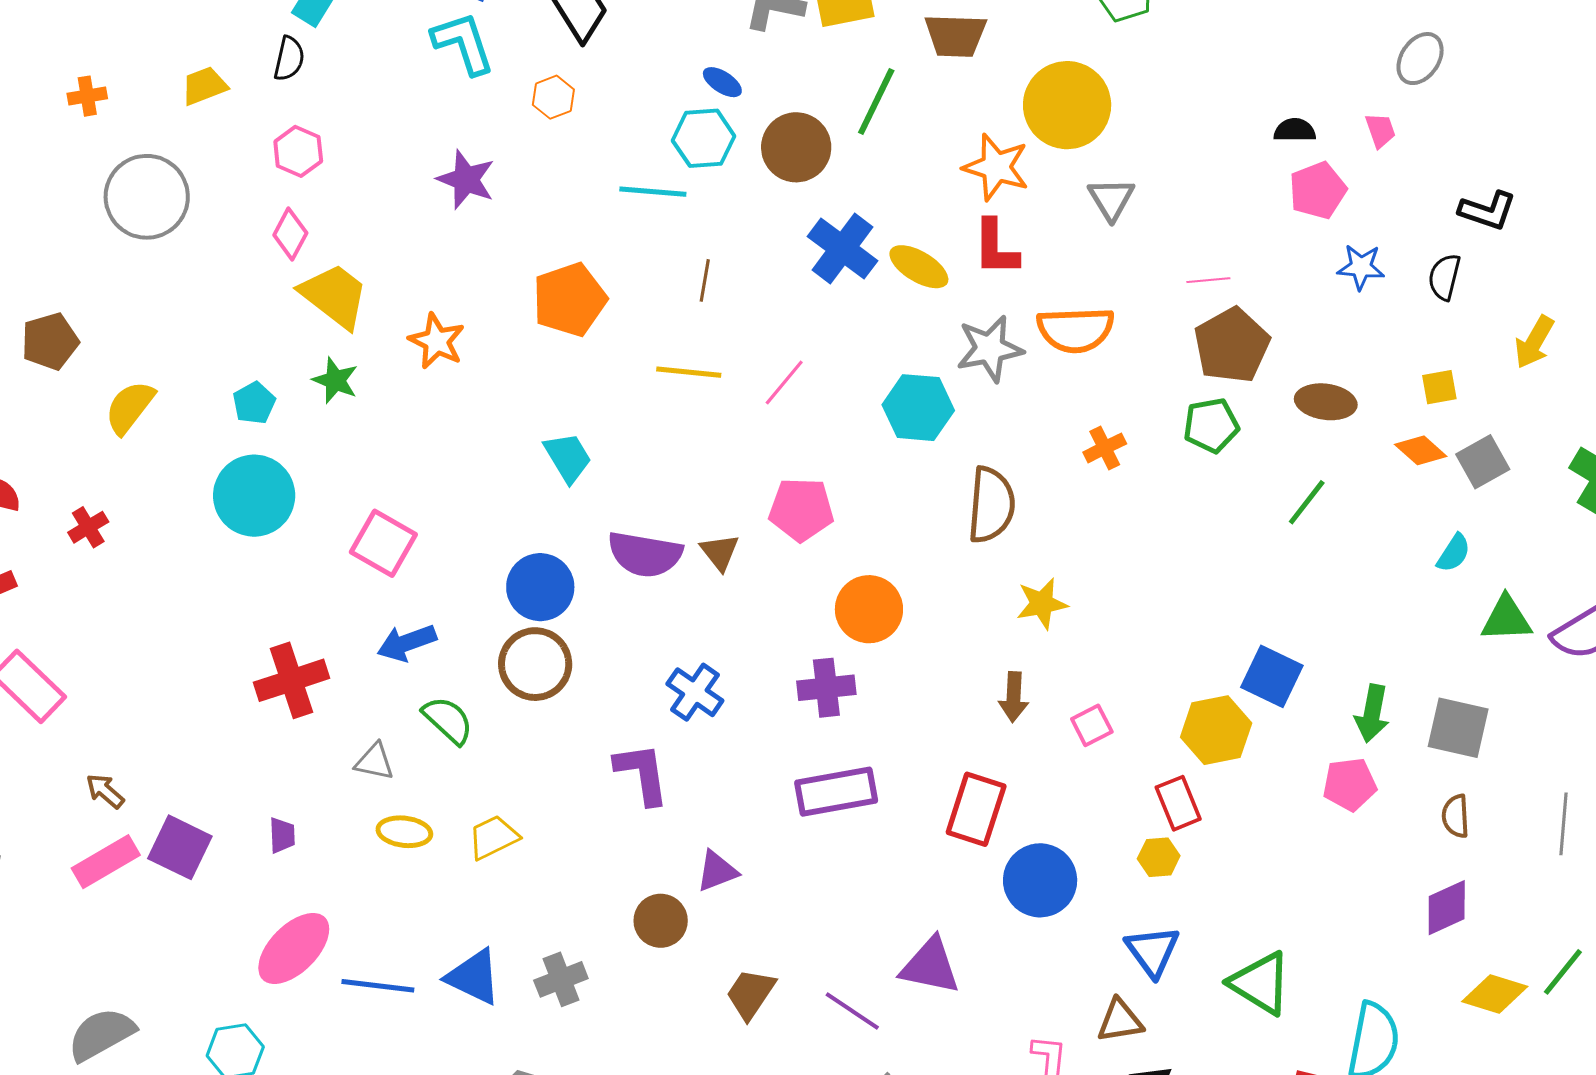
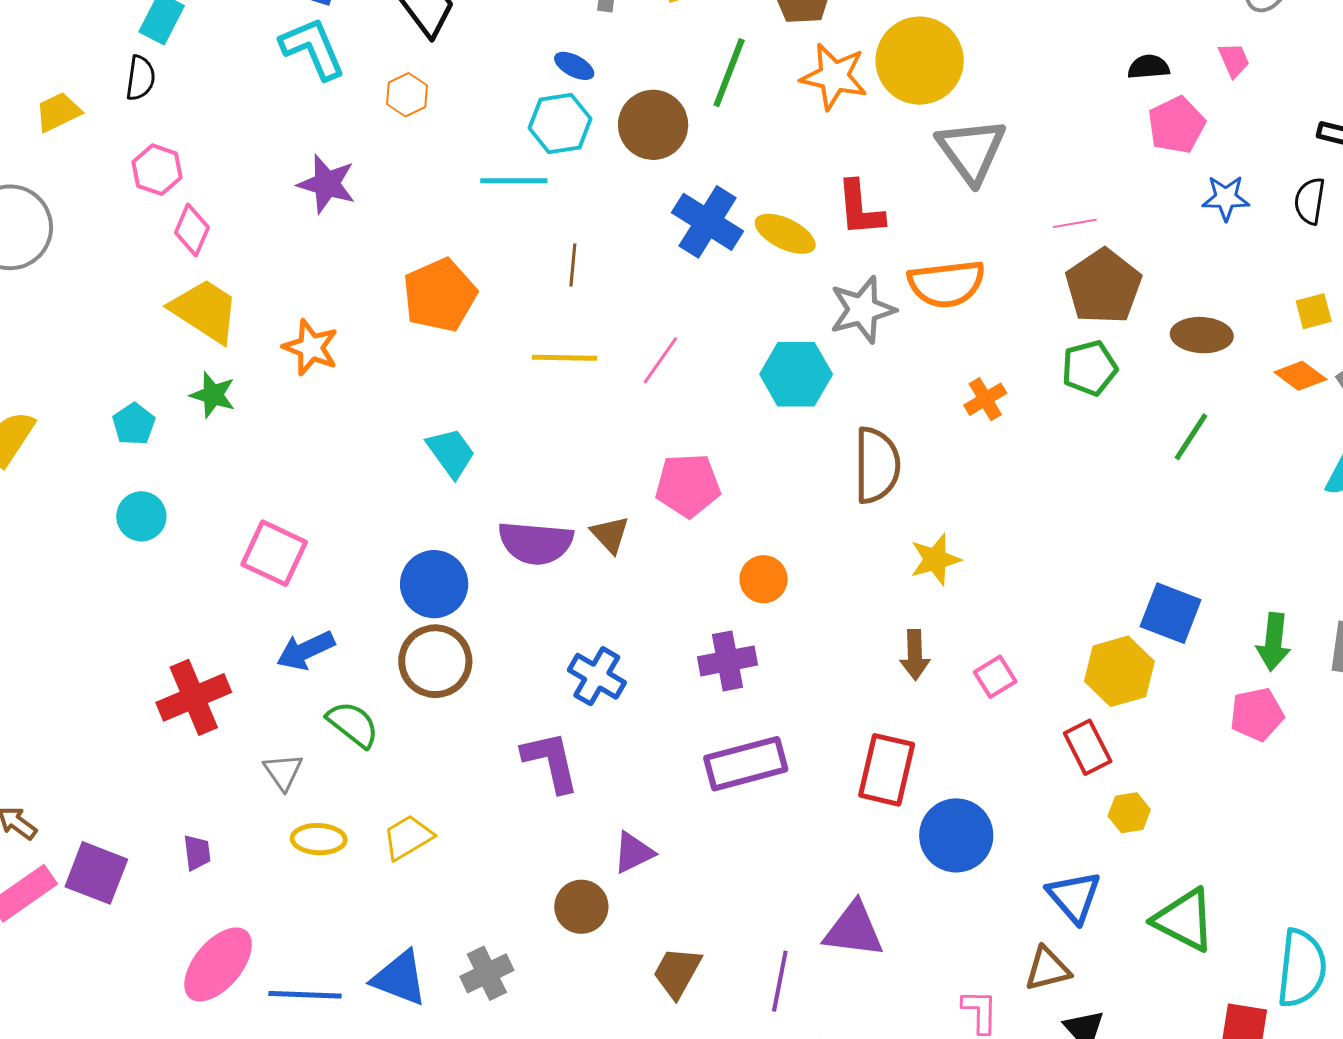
orange star: (996, 167) -> (834, 76), moved
gray triangle: (1111, 199) -> (971, 151), size x1.5
pink diamond: (290, 234) -> (192, 230), moved
cyan circle: (254, 496) -> (141, 516), size x0.6
orange circle: (869, 609) -> (764, 579), size x0.7
gray triangle: (374, 762) -> (283, 772), turned 48
yellow hexagon: (1159, 857) -> (1129, 813), moved
purple line: (852, 1011) -> (780, 981), turned 72

